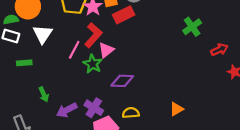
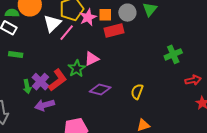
white triangle: (43, 34) -> (52, 23), moved
red L-shape: (93, 35) -> (58, 80), moved
pink line: (74, 50) -> (67, 33), moved
purple cross: (94, 108) -> (40, 82), moved
yellow semicircle: (131, 113) -> (137, 92), moved, turned -77

